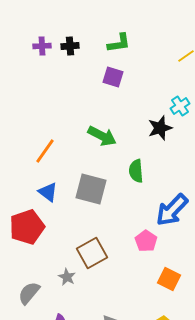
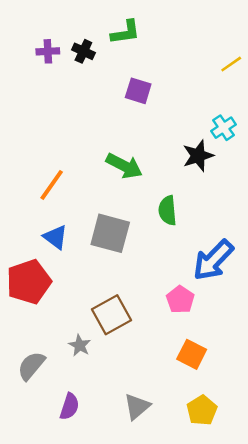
green L-shape: (119, 43) -> (125, 32), moved
black cross: (70, 46) -> (83, 51), turned 30
orange square: (169, 279) -> (192, 354), moved

